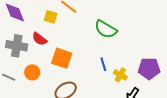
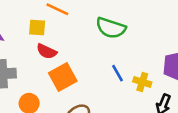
red semicircle: (39, 39) -> (47, 51), moved
orange square: (62, 58) -> (63, 77), turned -35

